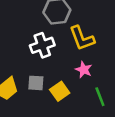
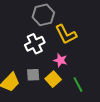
pink star: (84, 70) -> (60, 60), moved
green line: (100, 97) -> (78, 85), moved

